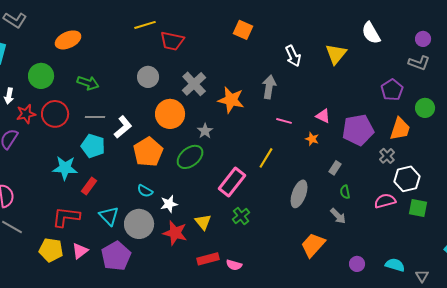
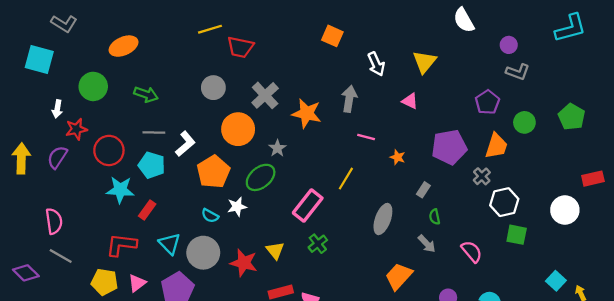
orange square: (243, 30) -> (332, 36), moved
white semicircle: (371, 33) -> (464, 20), moved
purple circle: (423, 39) -> (509, 45), moved
red circle: (55, 114) -> (109, 150), moved
pink triangle: (323, 116) -> (410, 101), moved
pink semicircle: (385, 201) -> (472, 252), moved, turned 65
white star: (169, 204) -> (237, 207), moved

